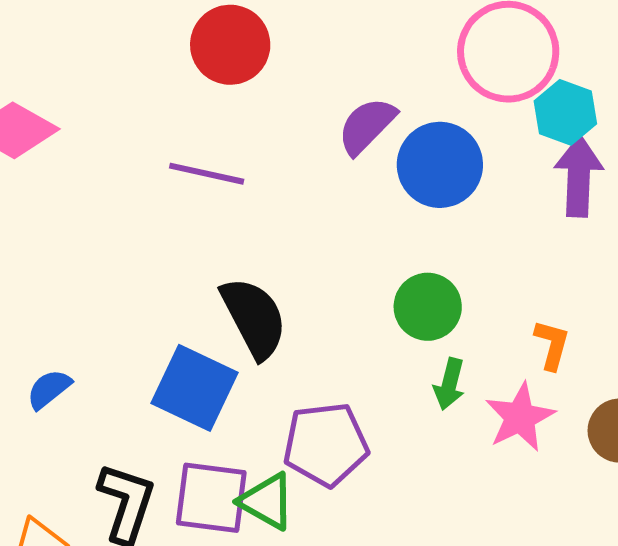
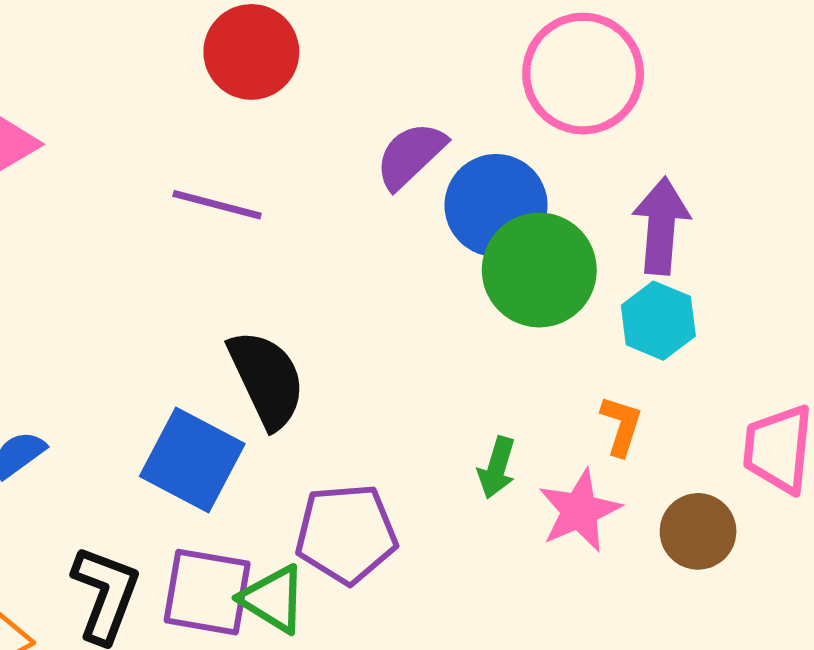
cyan hexagon: (565, 112) -> (658, 321), moved
green circle: (428, 307) -> (539, 270), moved, size x1.4

